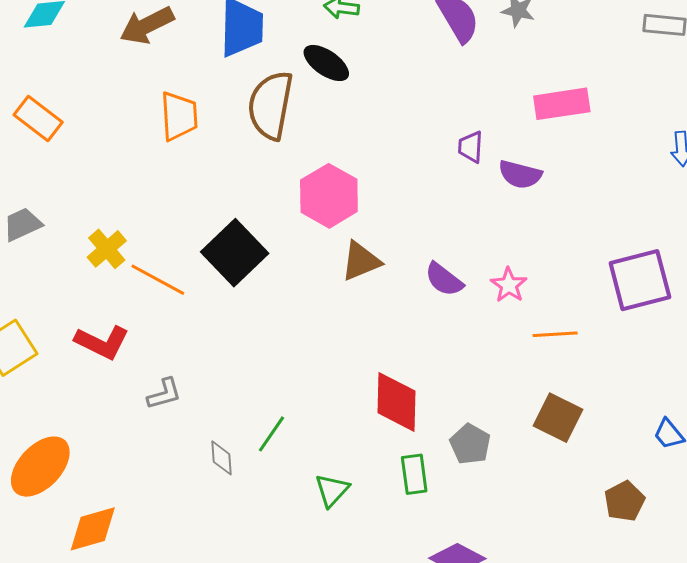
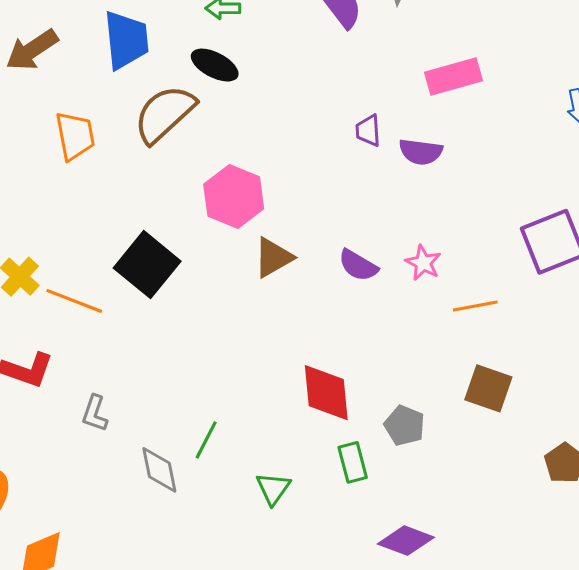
brown semicircle: (271, 105) -> (165, 114), turned 44
gray L-shape: (164, 394) -> (95, 413), turned 132
gray diamond: (221, 458) -> (159, 470), size x1.4

